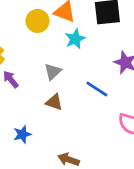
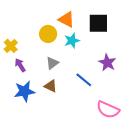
yellow circle: (38, 21) -> (48, 34), moved
blue star: (22, 134) -> (24, 91), moved, size x1.5

